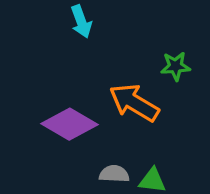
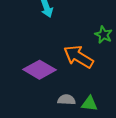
green star: (175, 66) -> (104, 35), turned 30

